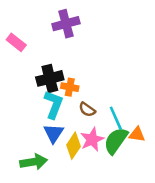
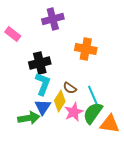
orange cross: (70, 87) -> (86, 49), moved, size x1.5
orange triangle: (137, 134) -> (110, 124), moved, size x1.5
yellow diamond: (73, 146) -> (60, 101), moved
green arrow: (34, 162) -> (29, 118), moved

